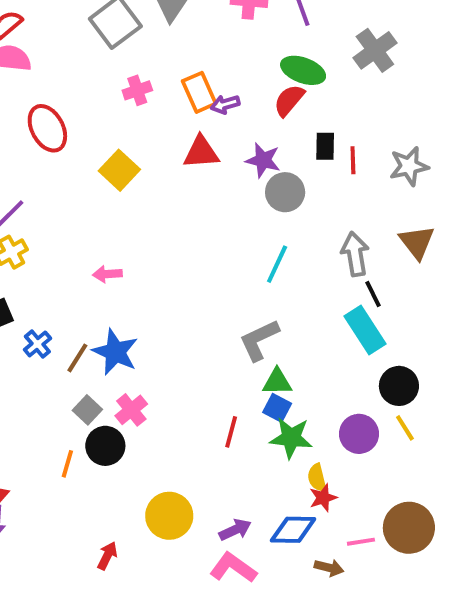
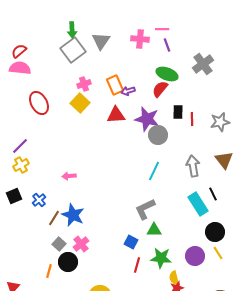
purple star: (263, 160) -> (147, 119), size x1.4
yellow square: (119, 170) -> (80, 103), moved
black line: (373, 294) -> (213, 194), moved
blue cross: (37, 344) -> (39, 200), moved
blue square: (277, 408) -> (131, 242), moved
red line: (231, 432) -> (137, 265), moved

